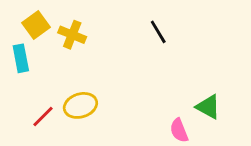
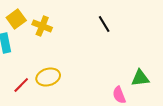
green triangle: (208, 107) -> (140, 78), turned -36

